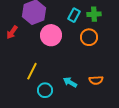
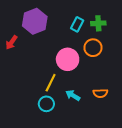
pink circle: (51, 35) -> (68, 59), moved
yellow line: (32, 71) -> (51, 83), moved

